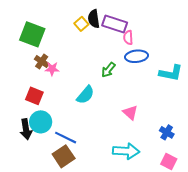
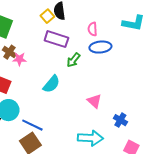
purple rectangle: (115, 24) -> (56, 39), moved
cyan L-shape: (171, 73) -> (133, 23), moved
blue cross: (167, 132) -> (120, 120), moved

